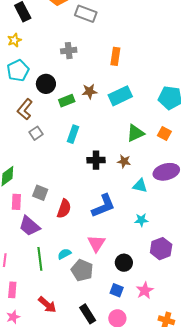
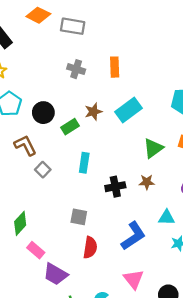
gray cross: (69, 51) -> (76, 69), moved, turned 35
brown L-shape: (25, 109) -> (25, 145), turned 125
cyan triangle: (140, 186) -> (167, 217), moved
gray square: (40, 193) -> (79, 217), moved
pink rectangle: (16, 202) -> (36, 250), turned -42

